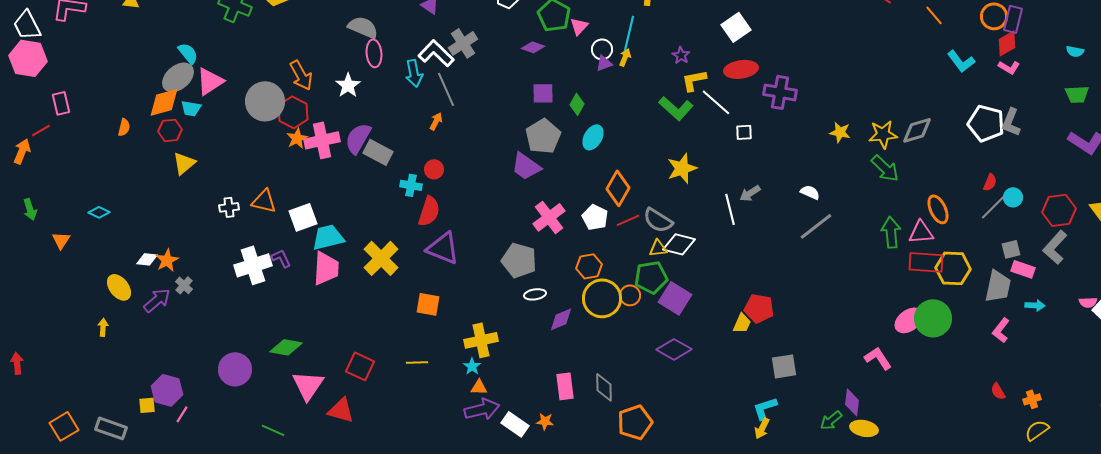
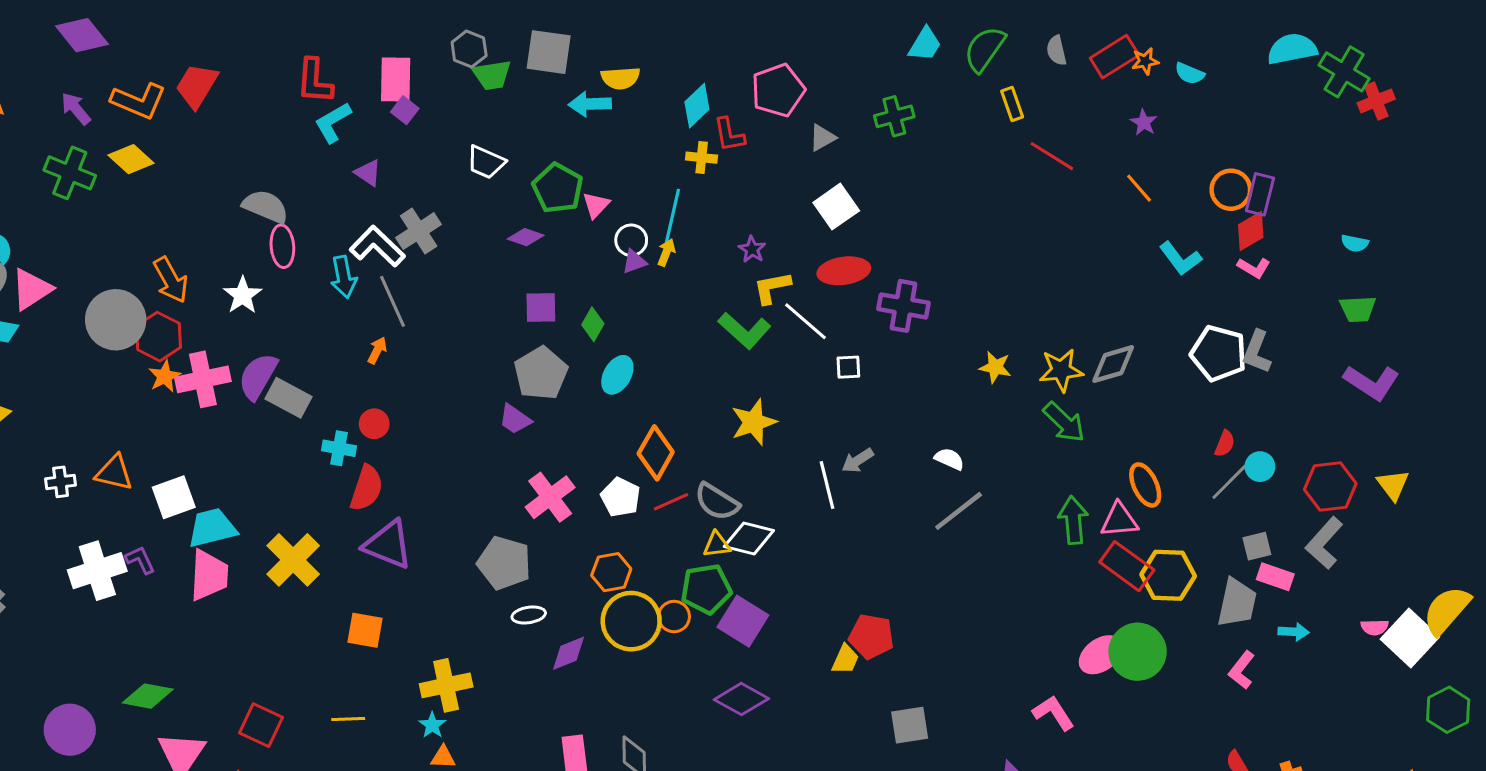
purple trapezoid: (526, 166) -> (515, 419), size x0.7
red rectangle: (926, 262) -> (1127, 566), turned 32

